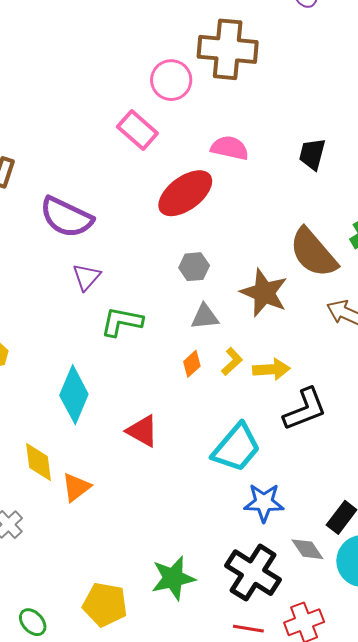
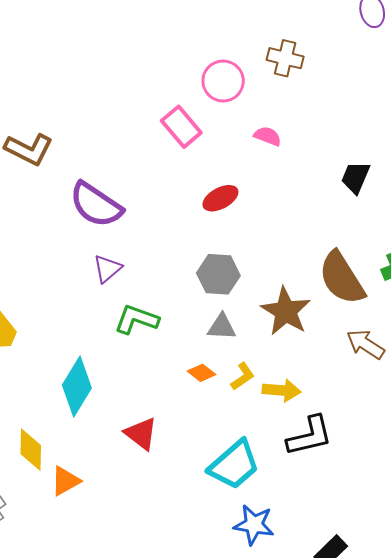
brown cross: (228, 49) -> (285, 58), size x0.6
pink semicircle: (230, 148) -> (268, 136), moved, size x0.7
red ellipse: (185, 193) -> (220, 198), size x0.6
gray hexagon: (194, 267) -> (218, 274), size x1.4
orange diamond: (192, 364) -> (202, 373), turned 72

